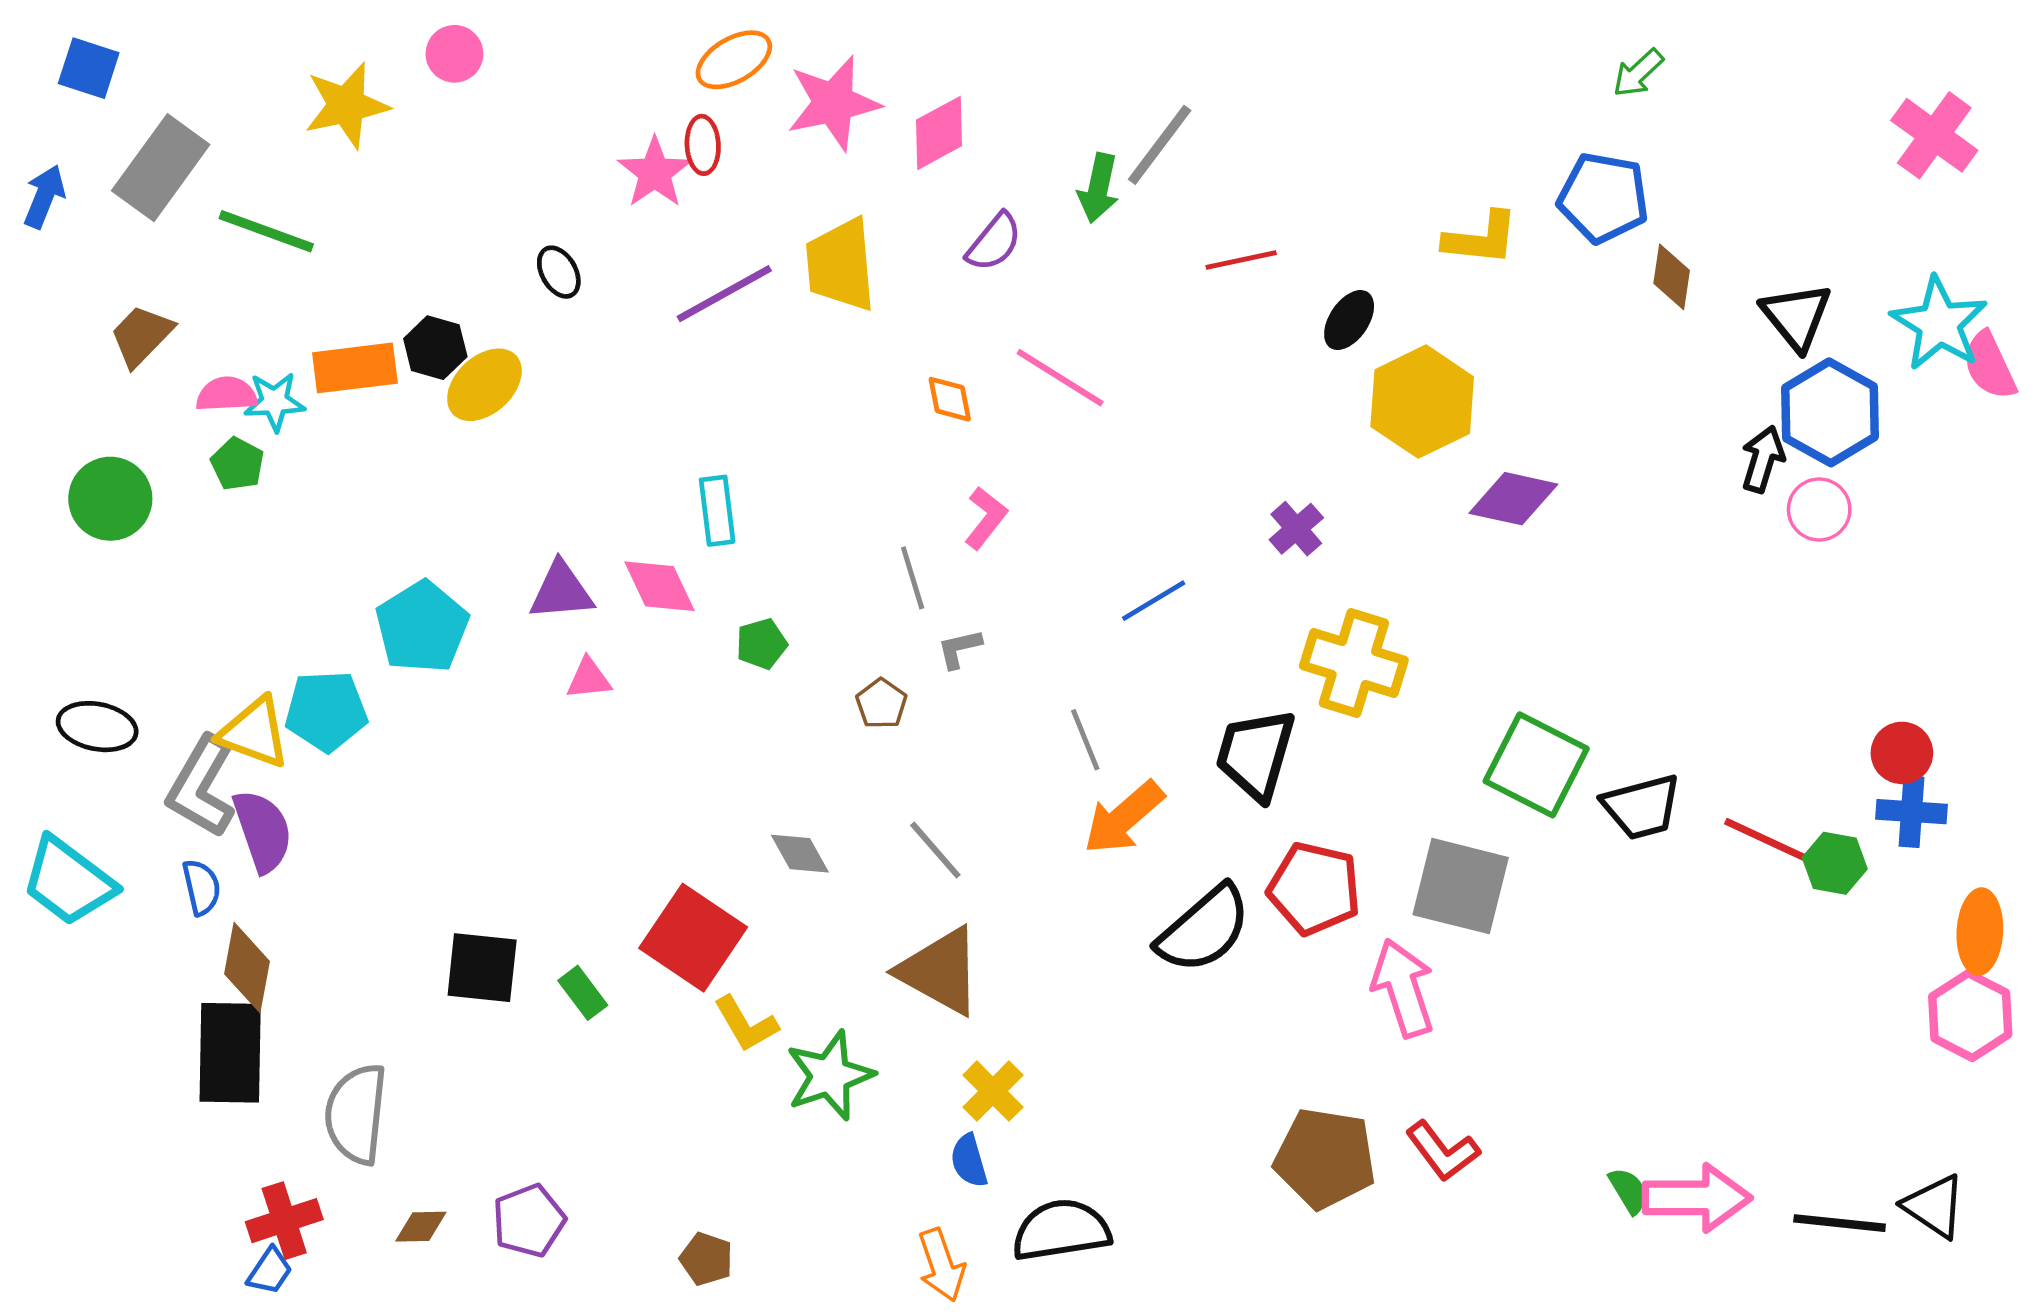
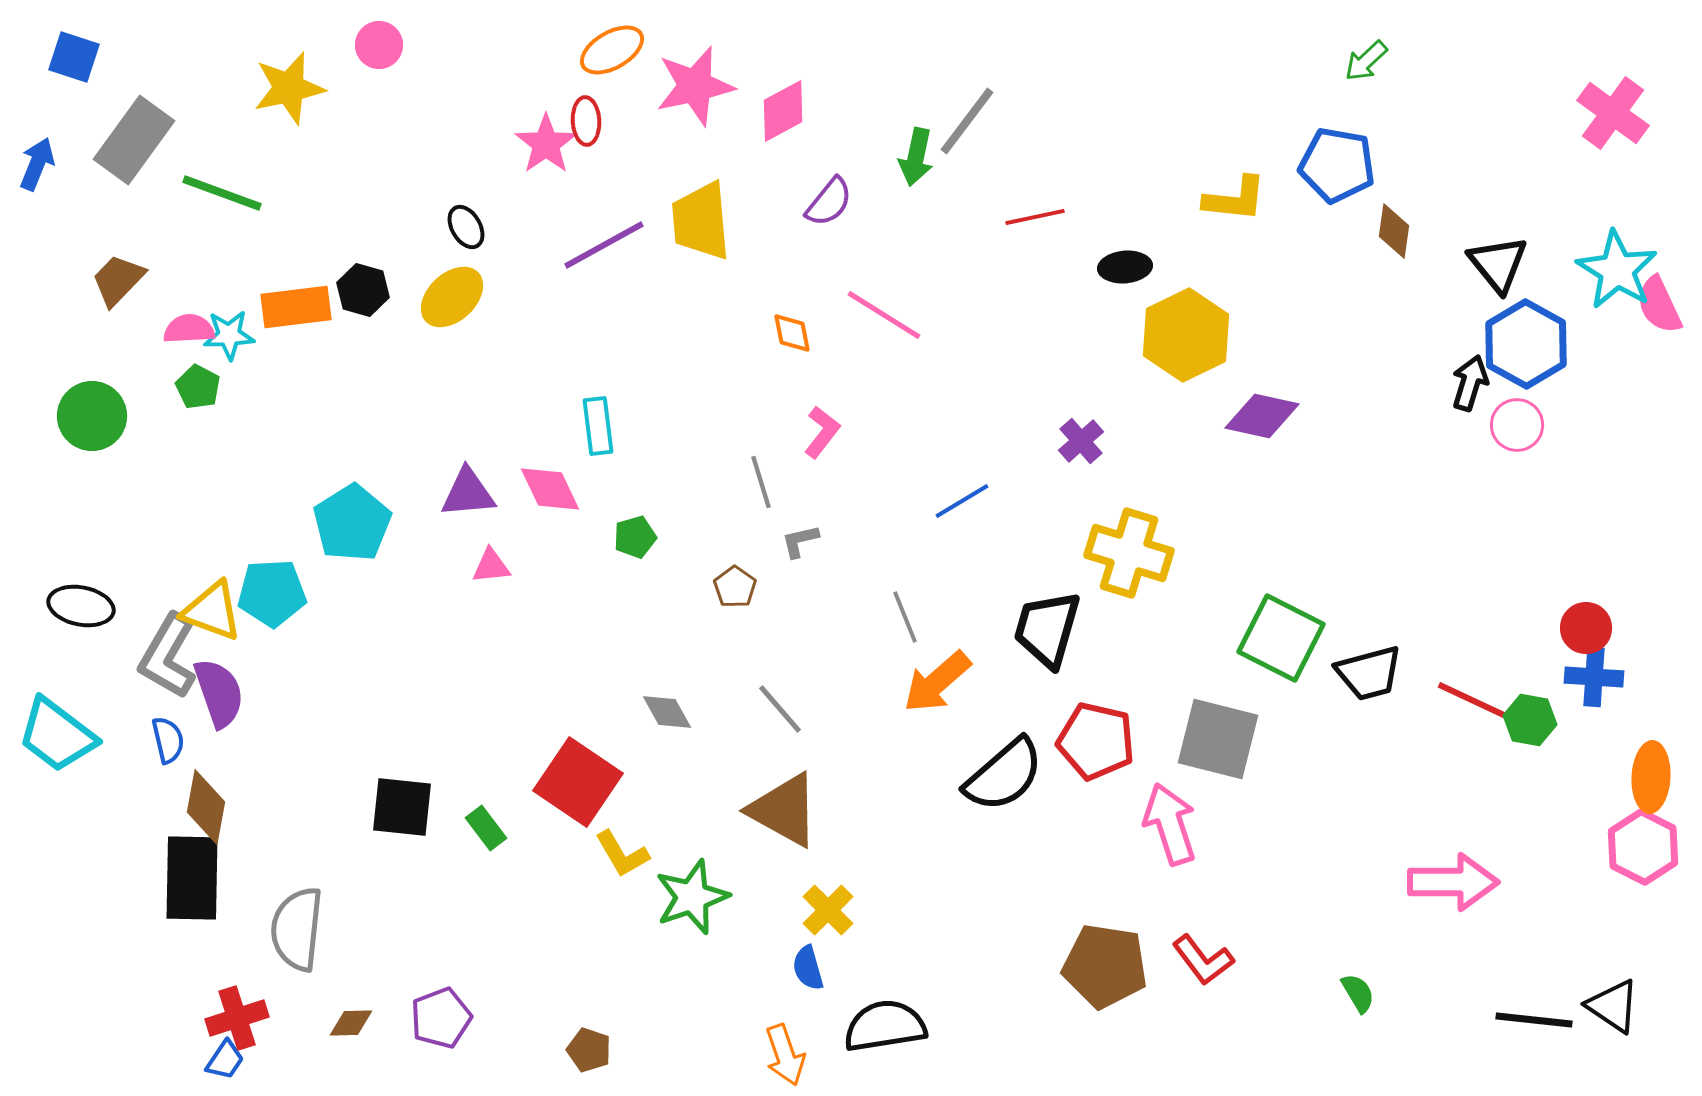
black ellipse: (1349, 320) -> (1125, 267), turned 51
yellow ellipse: (484, 385) -> (452, 297), moved
pink arrow: (1697, 1198) -> (1453, 882), moved

